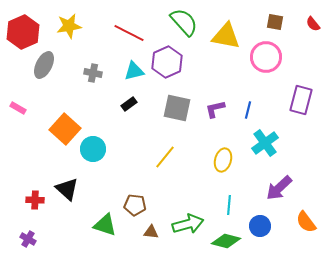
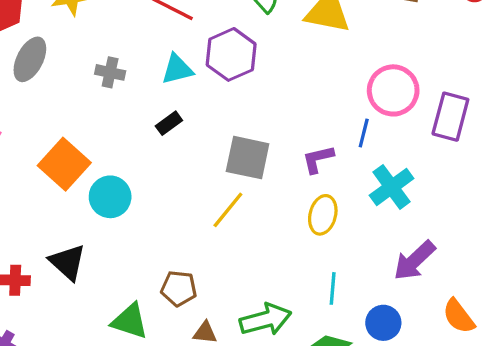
pink circle: (266, 57) -> (393, 90), moved
gray square: (177, 108) -> (248, 158), moved
purple L-shape: (215, 109) -> (318, 159), moved

